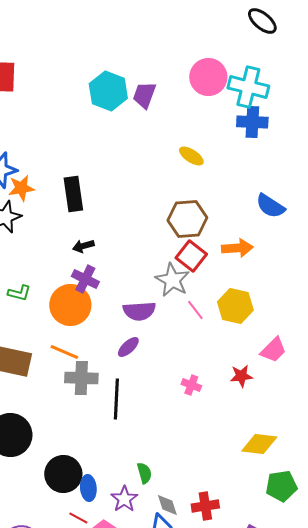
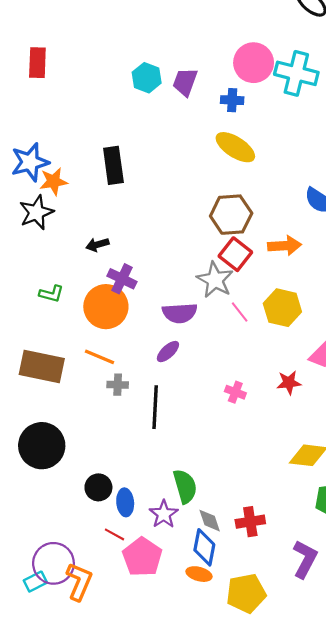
cyan hexagon: (108, 91) -> (147, 78), size x0.7
blue cross: (252, 122) -> (232, 100), moved, size x0.7
yellow ellipse: (191, 156) -> (235, 147), size x1.5
black rectangle: (73, 194) -> (113, 165), moved
black arrow: (83, 246) -> (97, 245), moved
gray cross: (81, 378) -> (118, 385), size x0.6
green semicircle: (144, 473) -> (185, 486), size x1.5
black circle: (63, 474) -> (98, 487), size x0.7

